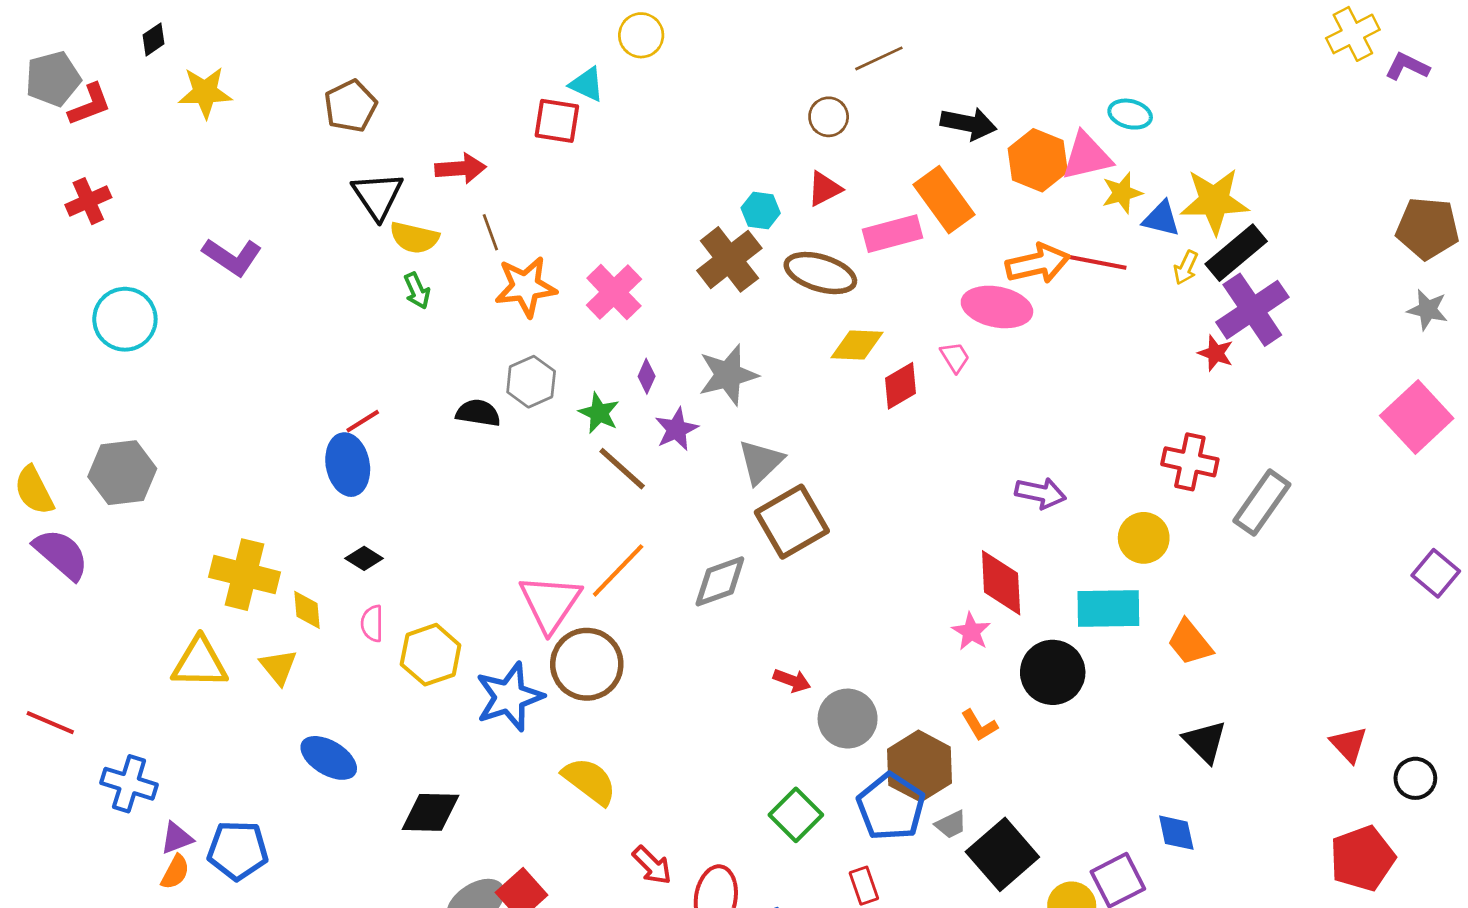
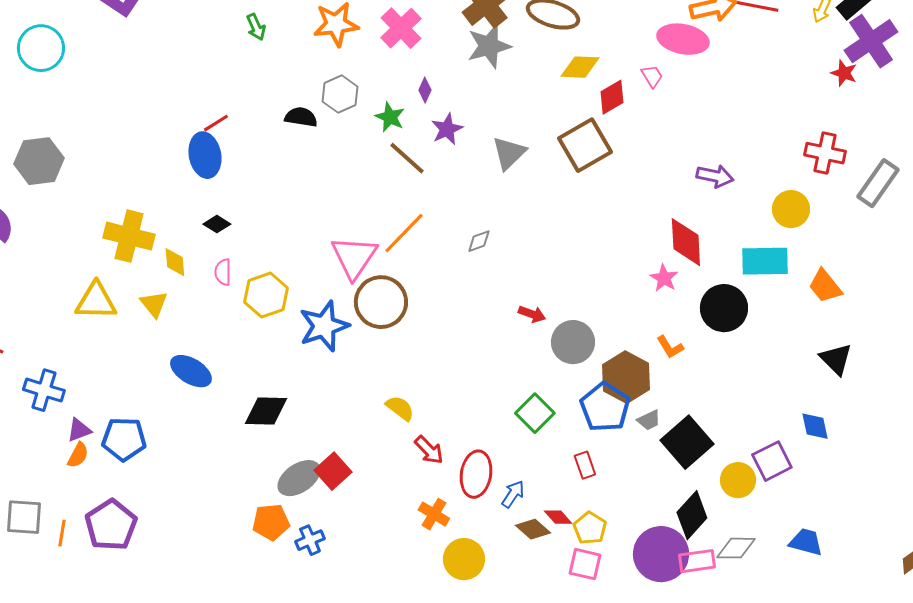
gray star: (728, 375) -> (489, 46), moved
brown square: (792, 522) -> (585, 145), moved
gray diamond: (720, 581) -> (479, 241), size x0.6
yellow semicircle: (590, 781) -> (400, 408), moved, size x0.7

